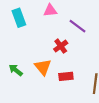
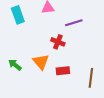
purple line: (77, 26) -> (74, 23), turned -54
red cross: (61, 46) -> (58, 42), turned -32

